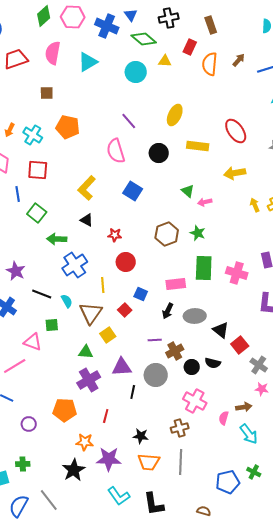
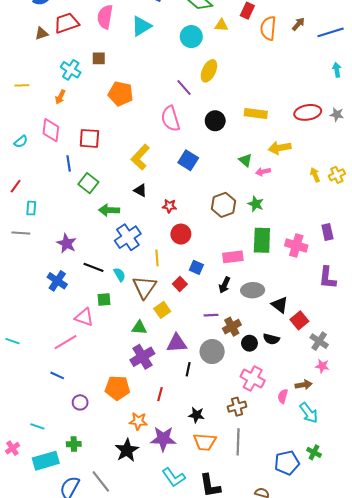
yellow ellipse: (175, 115) -> (209, 71), moved
red ellipse: (236, 131) -> (308, 112), moved, turned -65
cyan cross: (33, 135) -> (71, 70), moved
yellow arrow: (235, 173) -> (280, 148), moved

